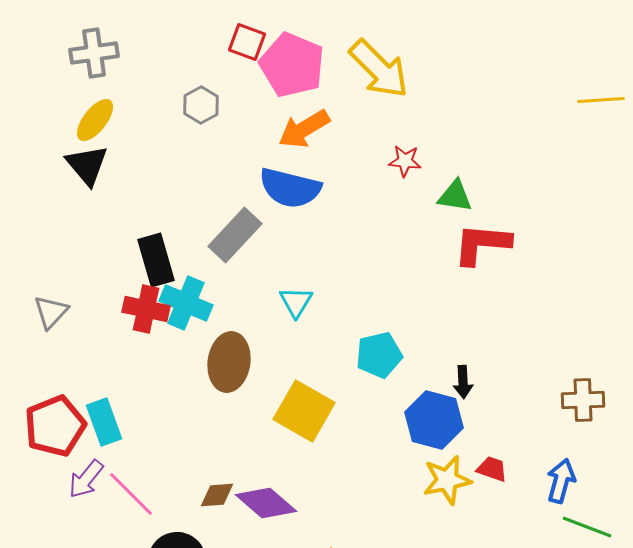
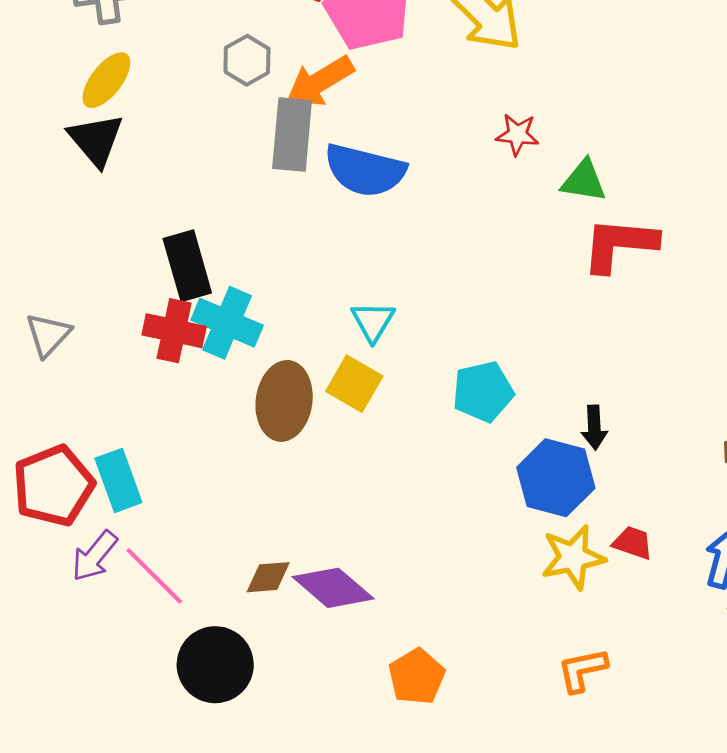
orange arrow: (304, 129) -> (320, 81), moved
gray rectangle: (235, 235) -> (292, 134), moved, turned -38
yellow square: (304, 411) -> (354, 384), moved, size x0.7

